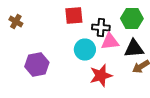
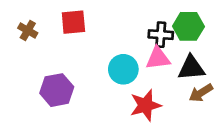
red square: (74, 16) -> (73, 22), moved
black cross: (101, 28) -> (161, 35), moved

